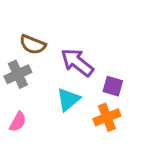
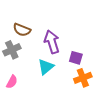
purple arrow: (77, 62) -> (52, 42), turned 35
orange cross: (107, 117) -> (83, 78), moved

